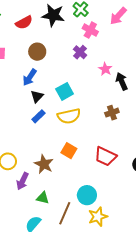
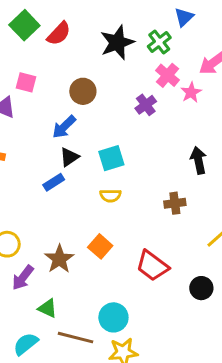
black star: (53, 15) -> (117, 43), turned 30
red semicircle: (24, 22) -> (59, 34), moved, turned -30
pink star: (105, 69) -> (191, 92), moved
blue rectangle: (39, 116) -> (54, 182), moved
yellow semicircle: (69, 116) -> (110, 196), size x0.6
brown line: (65, 213) -> (75, 338), turned 70

